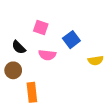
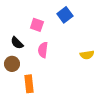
blue square: (71, 40) -> (65, 15), moved
pink semicircle: (47, 55) -> (43, 50), turned 91

